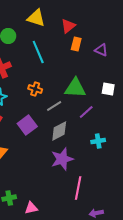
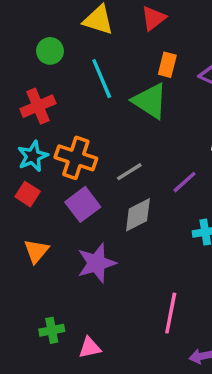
red triangle: (68, 26) -> (153, 18), moved
green triangle: (75, 88) -> (150, 101), moved, turned 30
orange cross: (35, 89) -> (76, 158), moved, size x1.6
purple star: (62, 159) -> (97, 263), moved

